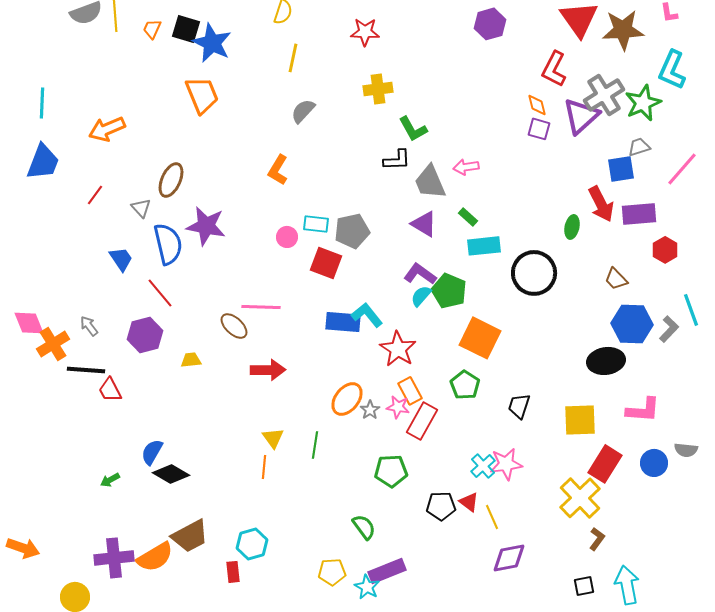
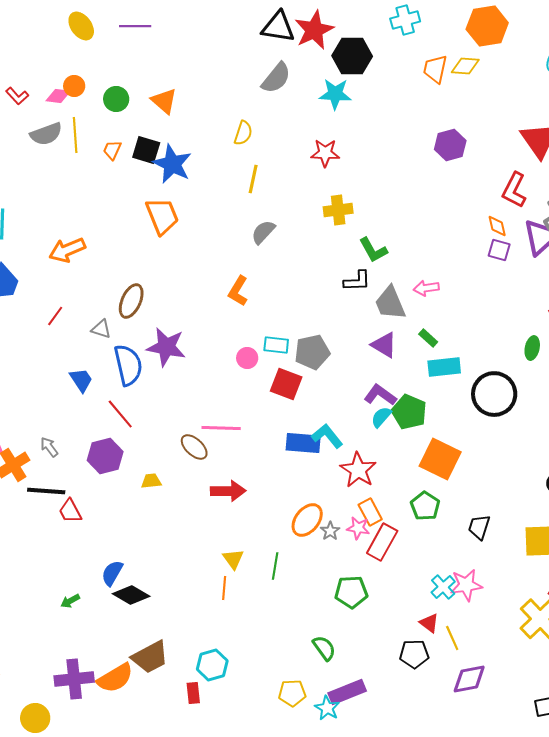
gray triangle: (141, 208) -> (101, 329), turned -30
black pentagon: (441, 506) -> (414, 654), moved

